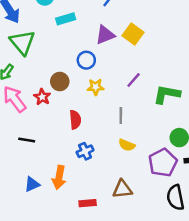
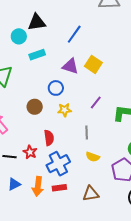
purple triangle: (105, 35) -> (70, 66), turned 42
red star: (42, 97) -> (30, 152), moved
blue cross: (85, 151) -> (58, 164), size x1.6
blue triangle: (32, 184) -> (14, 184), moved
red rectangle: (88, 203) -> (59, 188), moved

